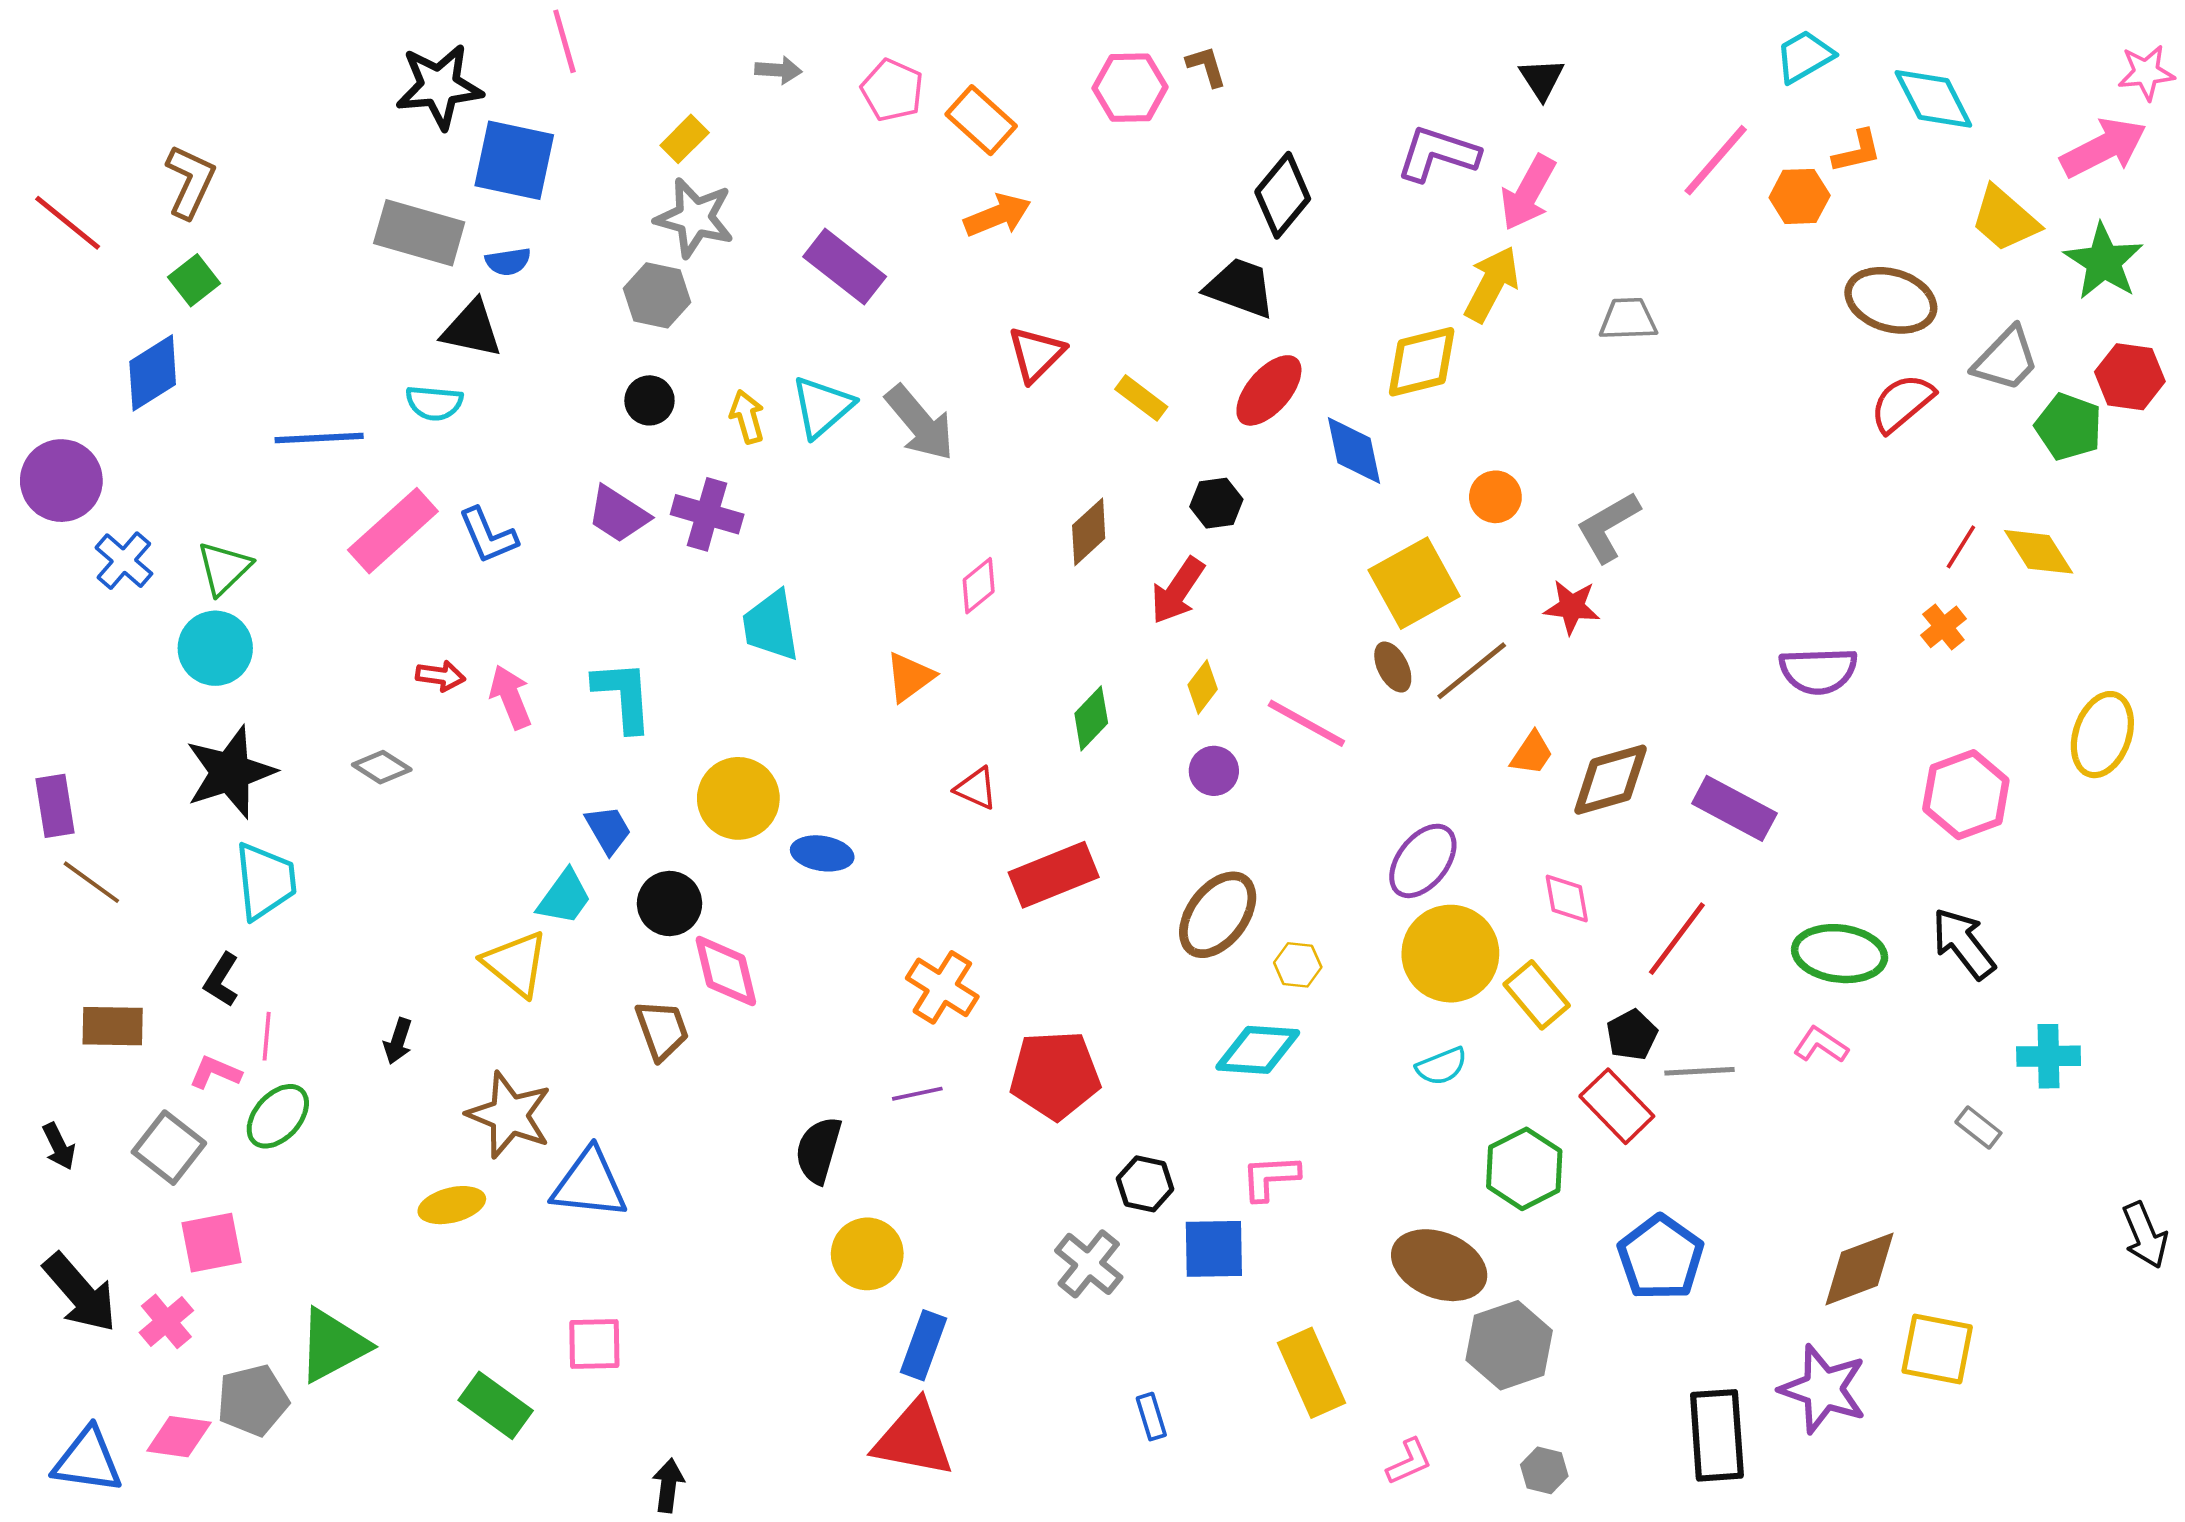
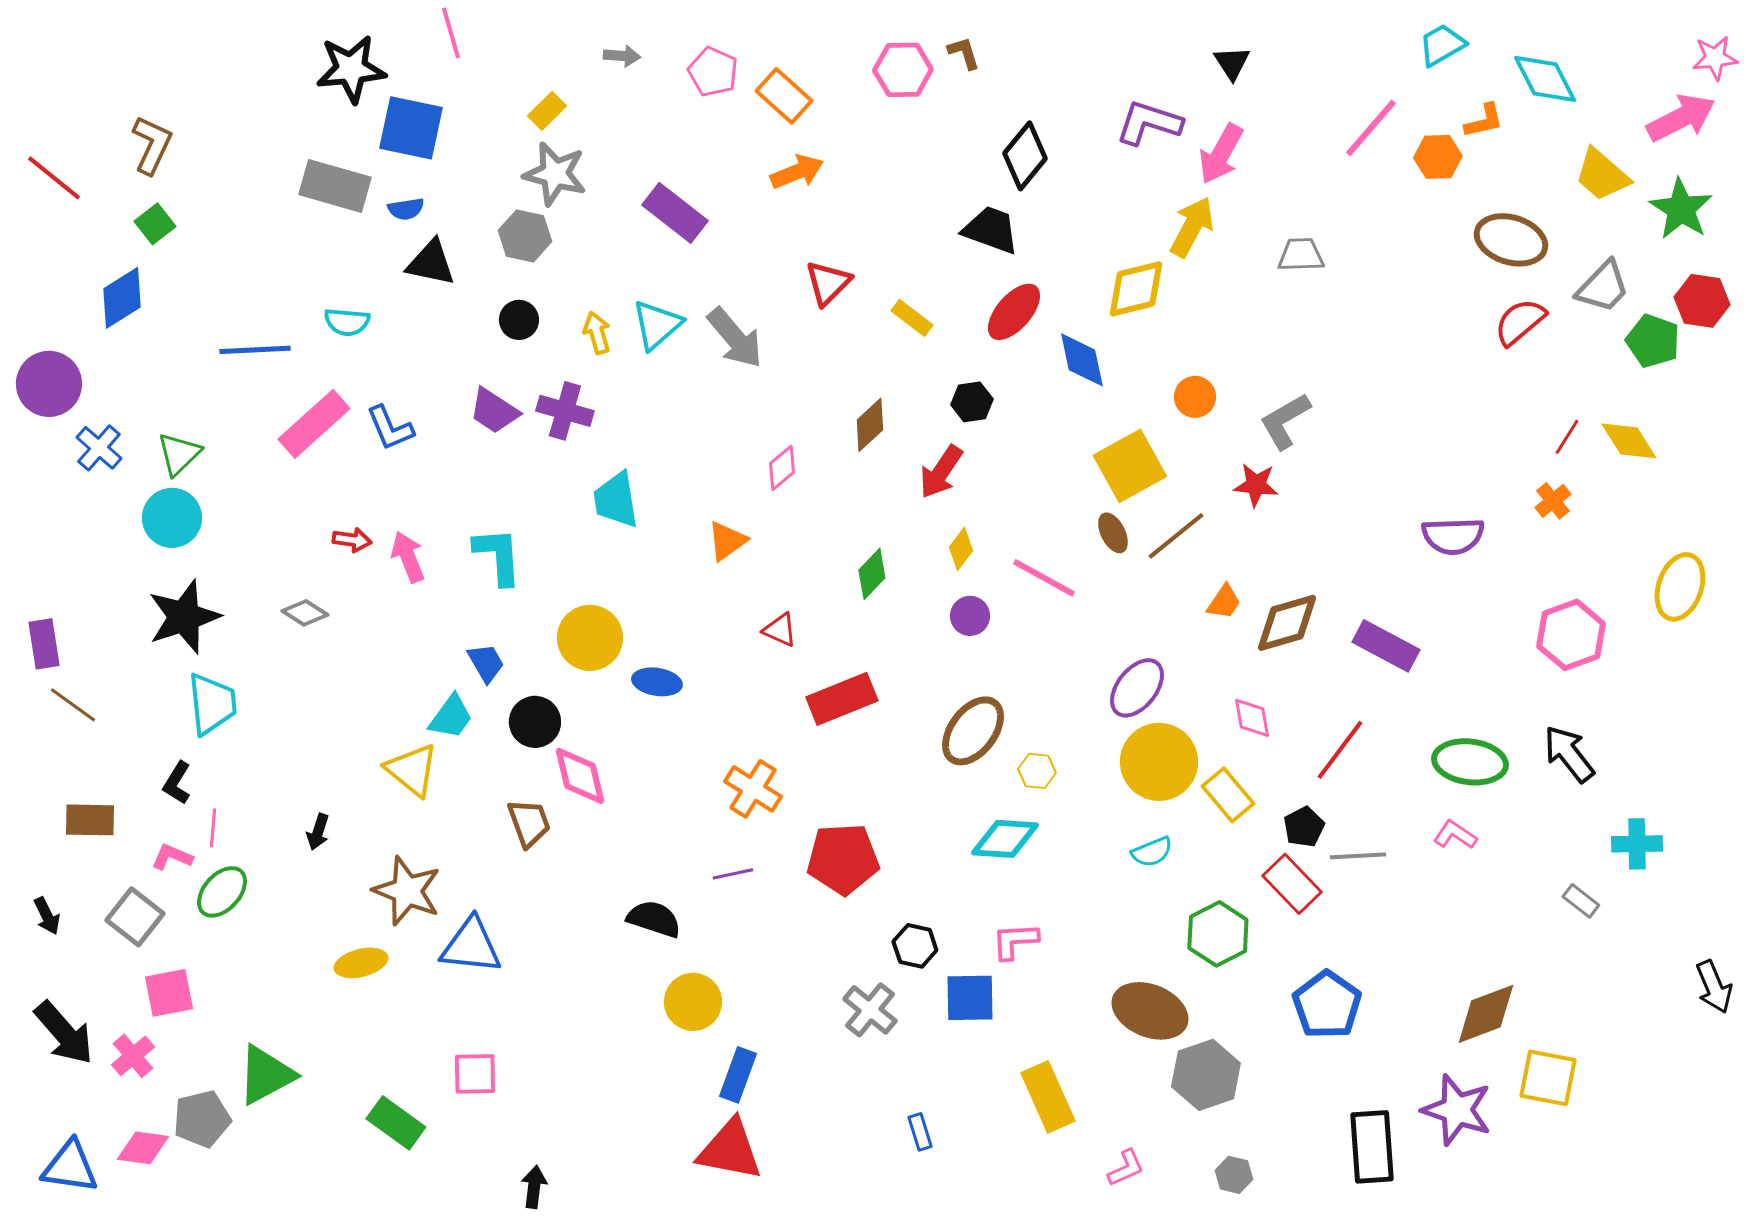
black triangle: (472, 329) -> (431, 263), moved
black semicircle: (818, 1150) -> (654, 919), turned 92

